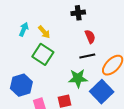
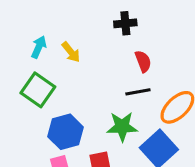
green square: (43, 54) -> (38, 90), moved
blue hexagon: (21, 85) -> (65, 132), moved

